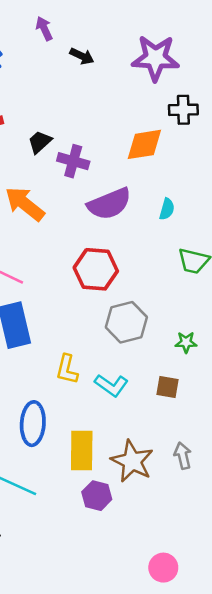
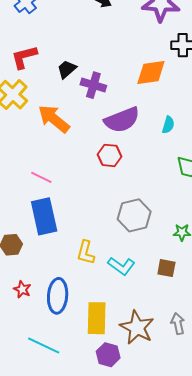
red hexagon: (96, 269) -> (109, 155), moved, size x0.7

